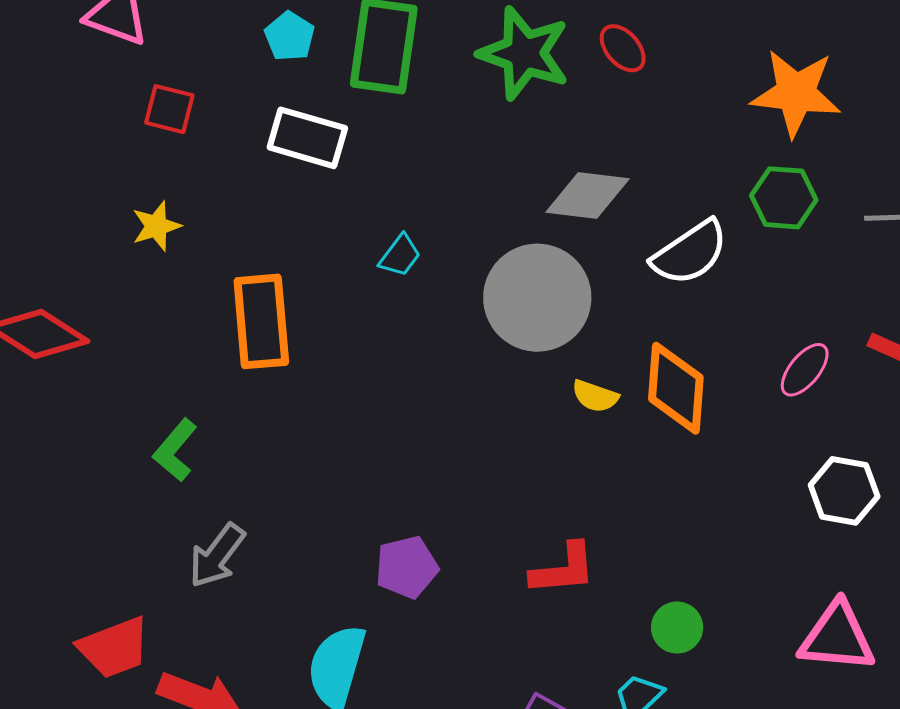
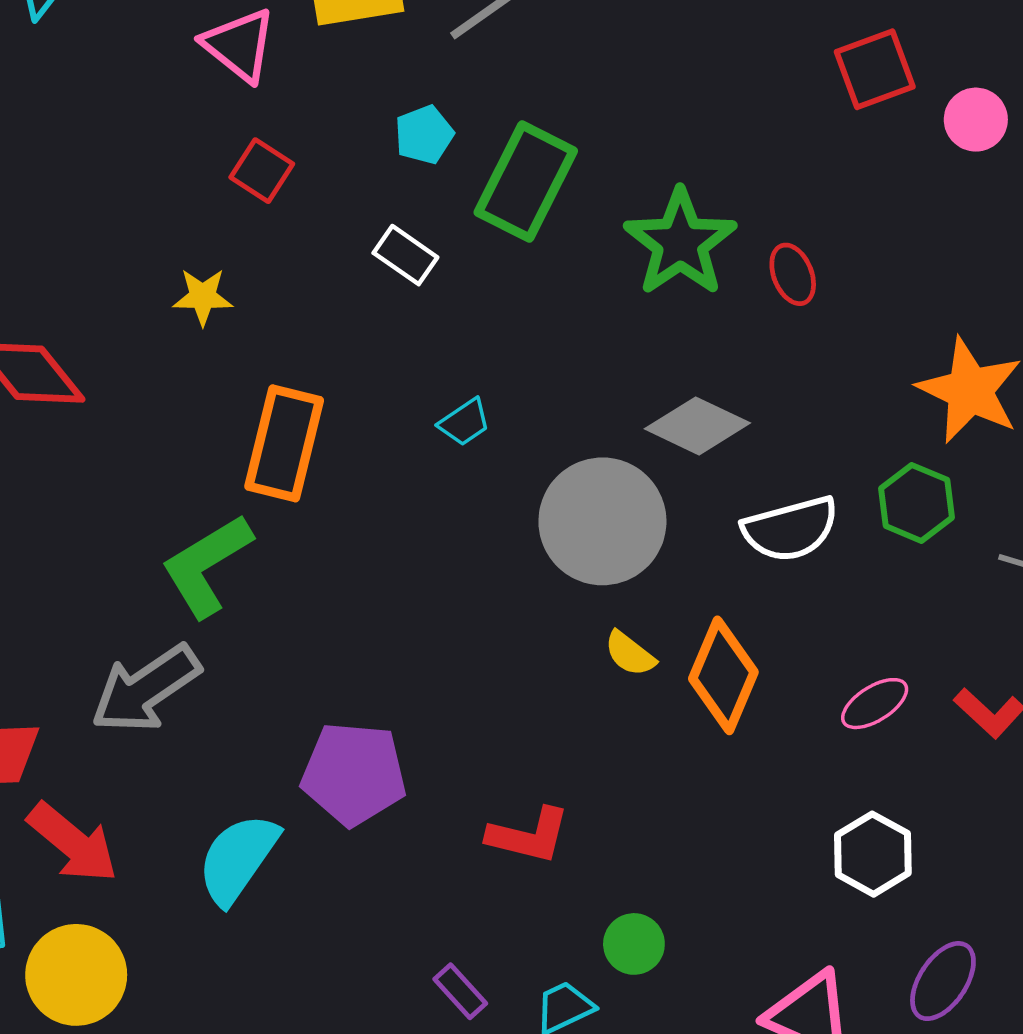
white rectangle: (307, 138) -> (405, 255), size x0.7
green L-shape: (175, 450) -> (207, 565), moved, size x1.5
gray arrow: (217, 556) -> (146, 689), size x1.4
purple pentagon: (407, 567) -> (354, 774), size x1.4

